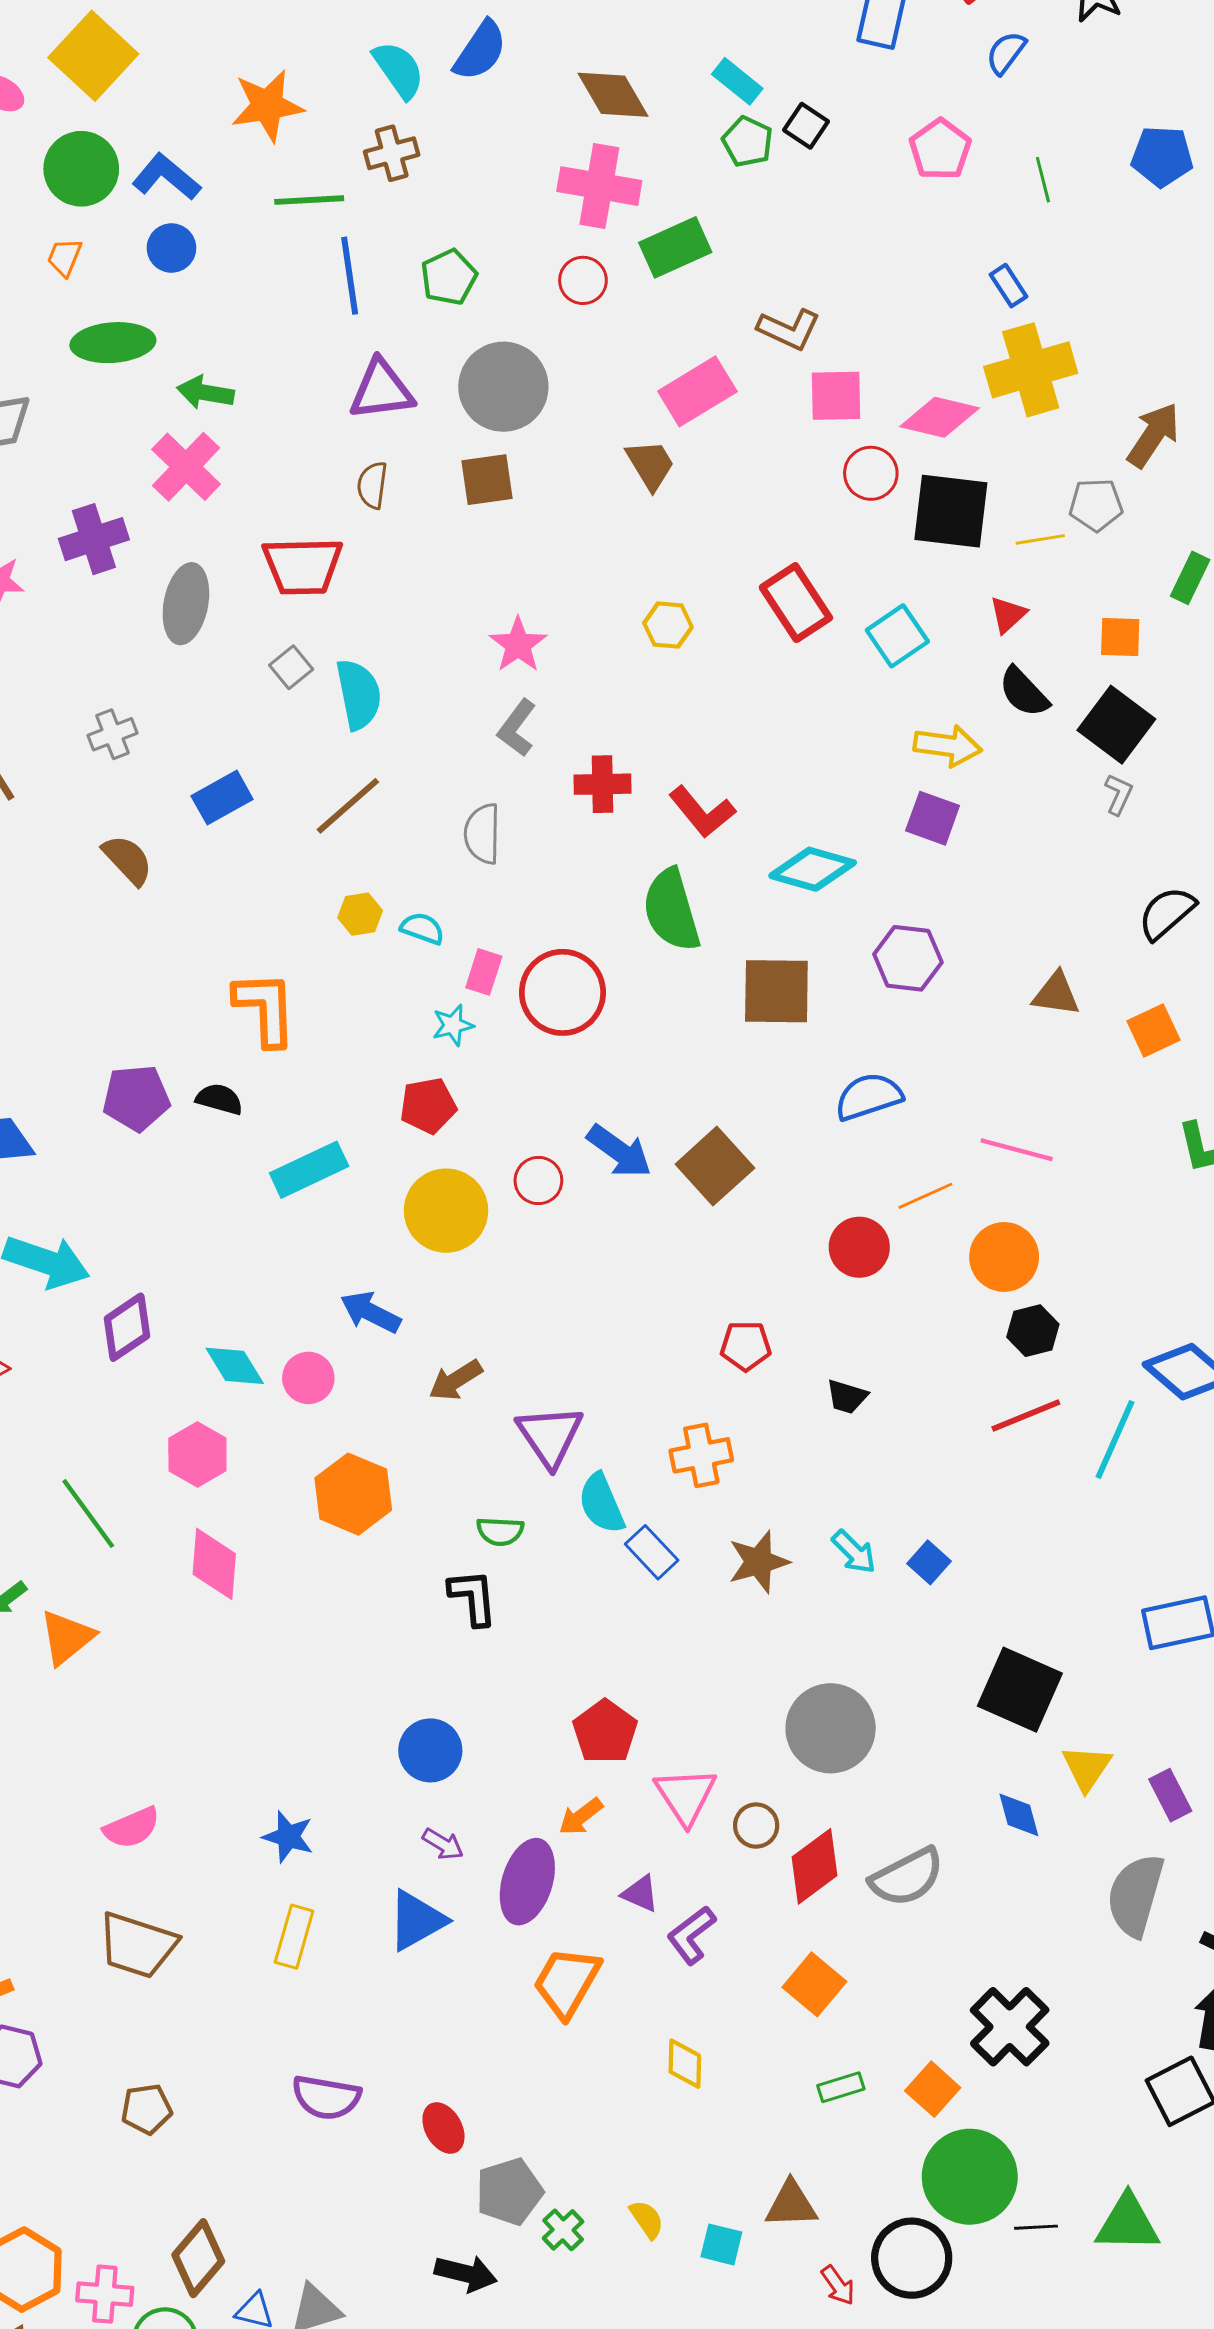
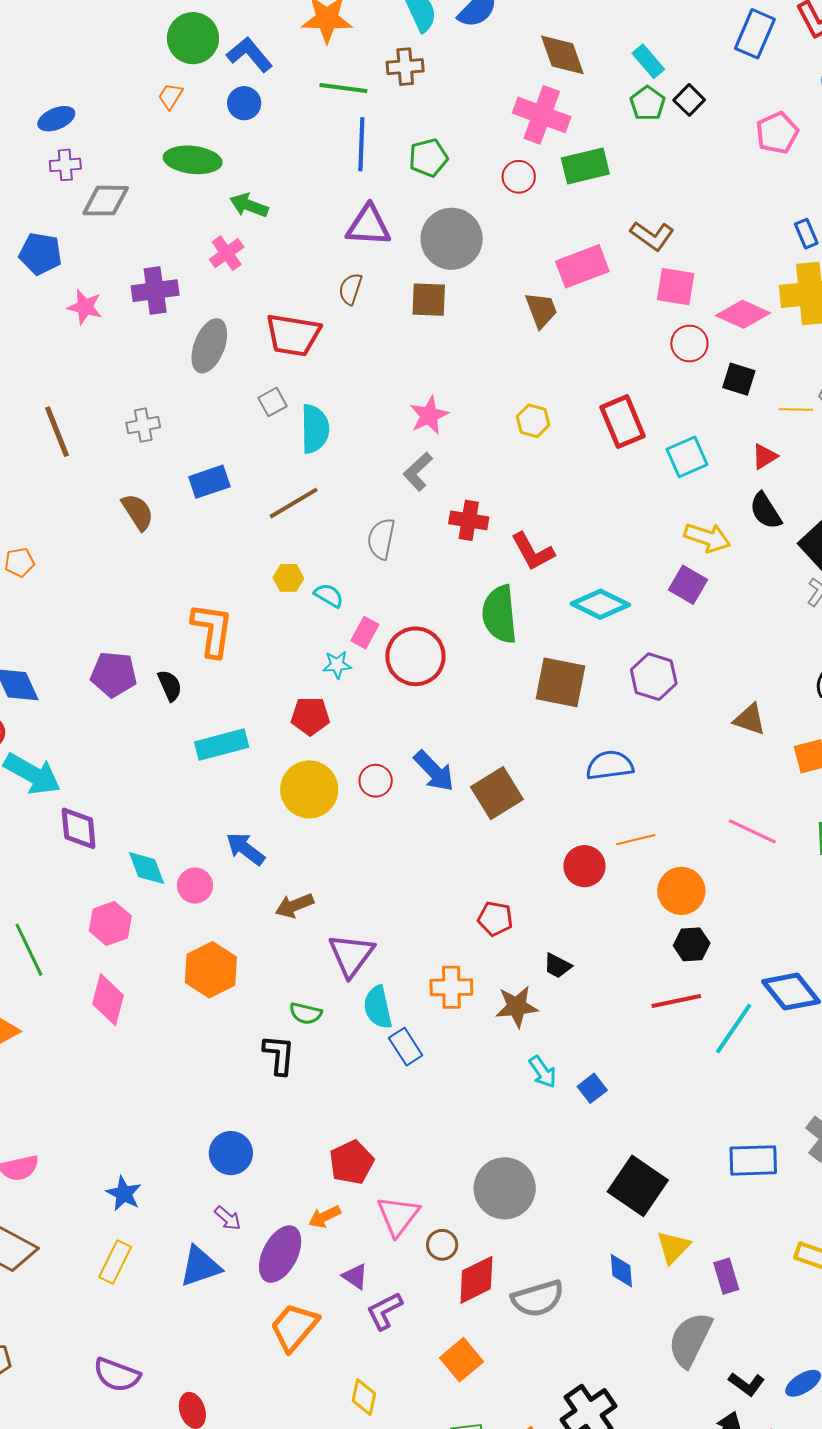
pink cross: (186, 467) -> (227, 253), size x0.7
black square: (951, 511) -> (739, 379), size x0.6
black semicircle: (219, 1099) -> (170, 686), turned 40
pink line: (1017, 1150) -> (752, 831), moved
purple diamond: (127, 1327) -> (79, 828), turned -72
brown star: (759, 1562) -> (517, 1007), moved

